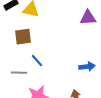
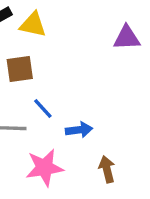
blue arrow: (87, 67) -> (79, 130), moved

